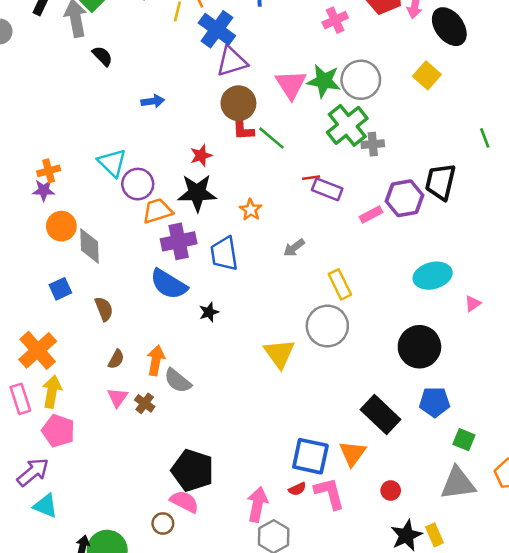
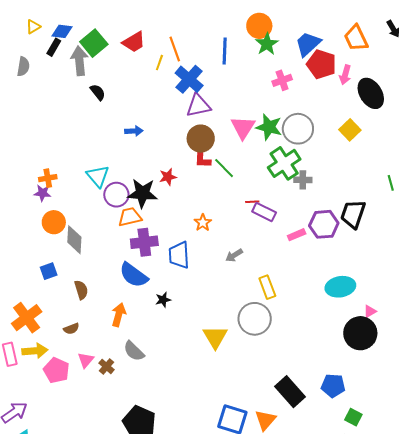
black star: (197, 193) -> (142, 193), moved
black circle: (419, 347) -> (360, 333), moved
brown semicircle: (116, 359) -> (71, 329), moved, turned 35
orange arrow: (156, 360) -> (119, 315), moved
yellow arrow: (52, 392) -> (35, 351), turned 70
pink pentagon: (58, 431) -> (56, 370), moved

